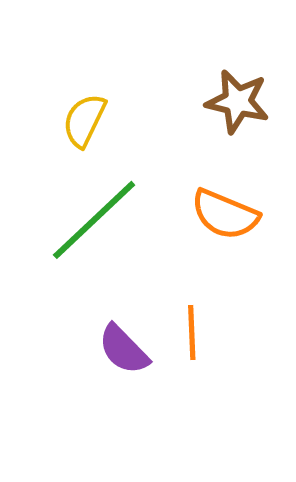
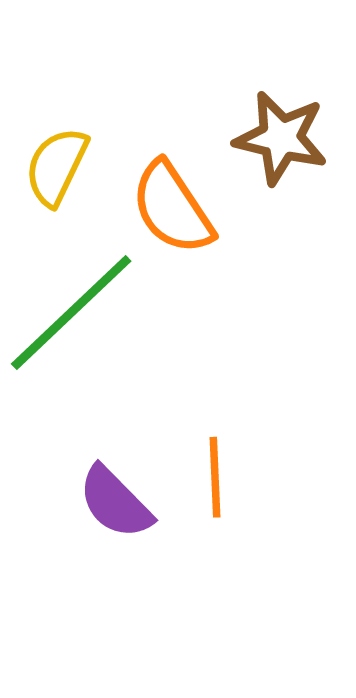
orange semicircle: (225, 214) -> (172, 208), moved, turned 34

